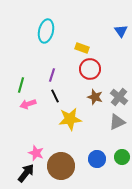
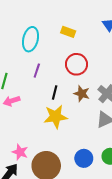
cyan ellipse: (46, 31) -> (30, 39), moved
yellow rectangle: (82, 48) -> (68, 32), moved
black line: (55, 96) -> (55, 93), moved, turned 40

